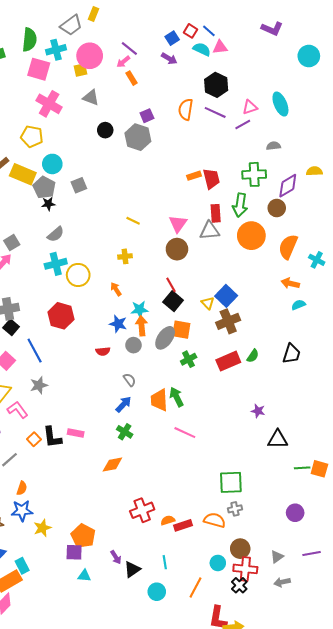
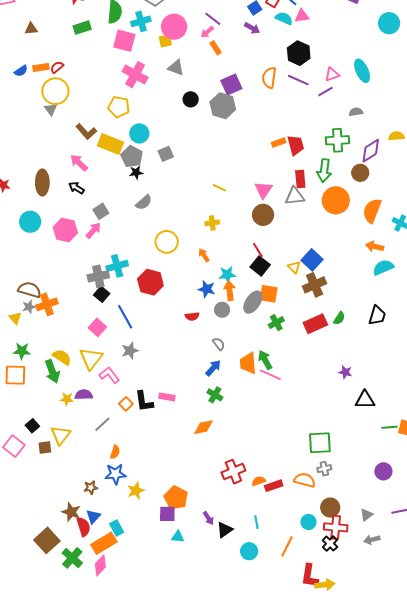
purple square: (147, 116) -> (231, 85), size x1.5
cyan cross: (56, 264) -> (117, 266), moved
cyan semicircle: (298, 305) -> (383, 267), size x1.5
pink line: (185, 433) -> (270, 375), moved

